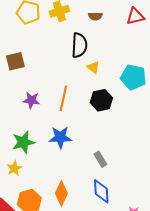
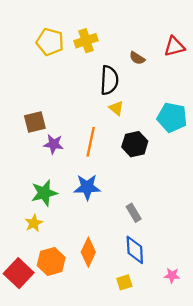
brown semicircle: (95, 16) -> (137, 58), moved, turned 32
brown square: (15, 61) -> (35, 122), moved
yellow triangle: (93, 67) -> (116, 108), moved

